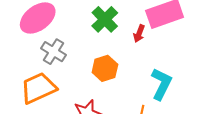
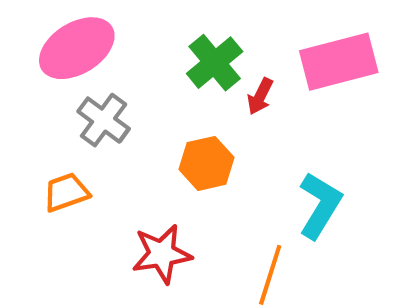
red arrow: (139, 34) -> (260, 96), moved
orange trapezoid: (38, 88) -> (66, 192), size x0.6

